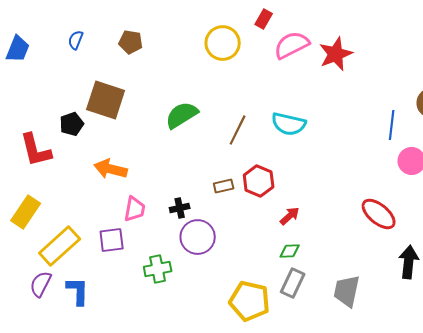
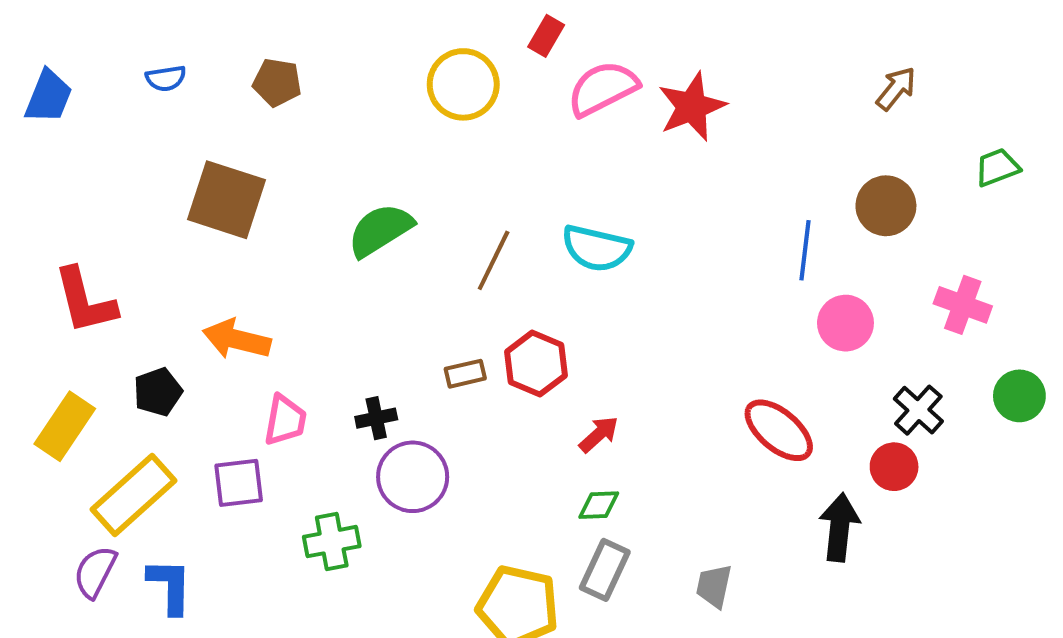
blue semicircle: (76, 40) -> (166, 78), turned -120
black pentagon: (72, 124) -> (158, 392), moved
gray trapezoid: (347, 291) -> (714, 586), size x0.7

